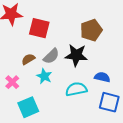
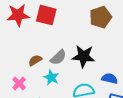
red square: (39, 28) -> (46, 15), moved
brown pentagon: (91, 30) -> (101, 17), moved

